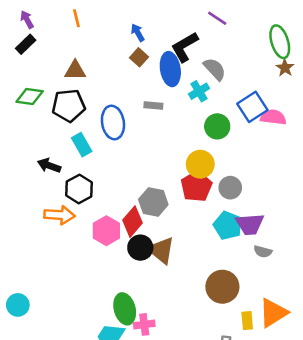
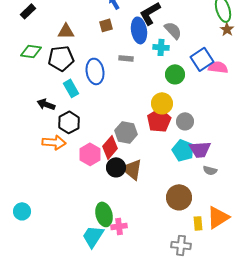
brown square: (139, 57) -> (106, 25), moved, turned 32
cyan cross: (199, 91) -> (161, 47), turned 35

